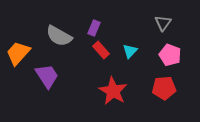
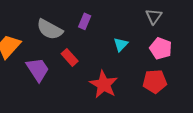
red rectangle: (101, 50) -> (70, 57), moved

